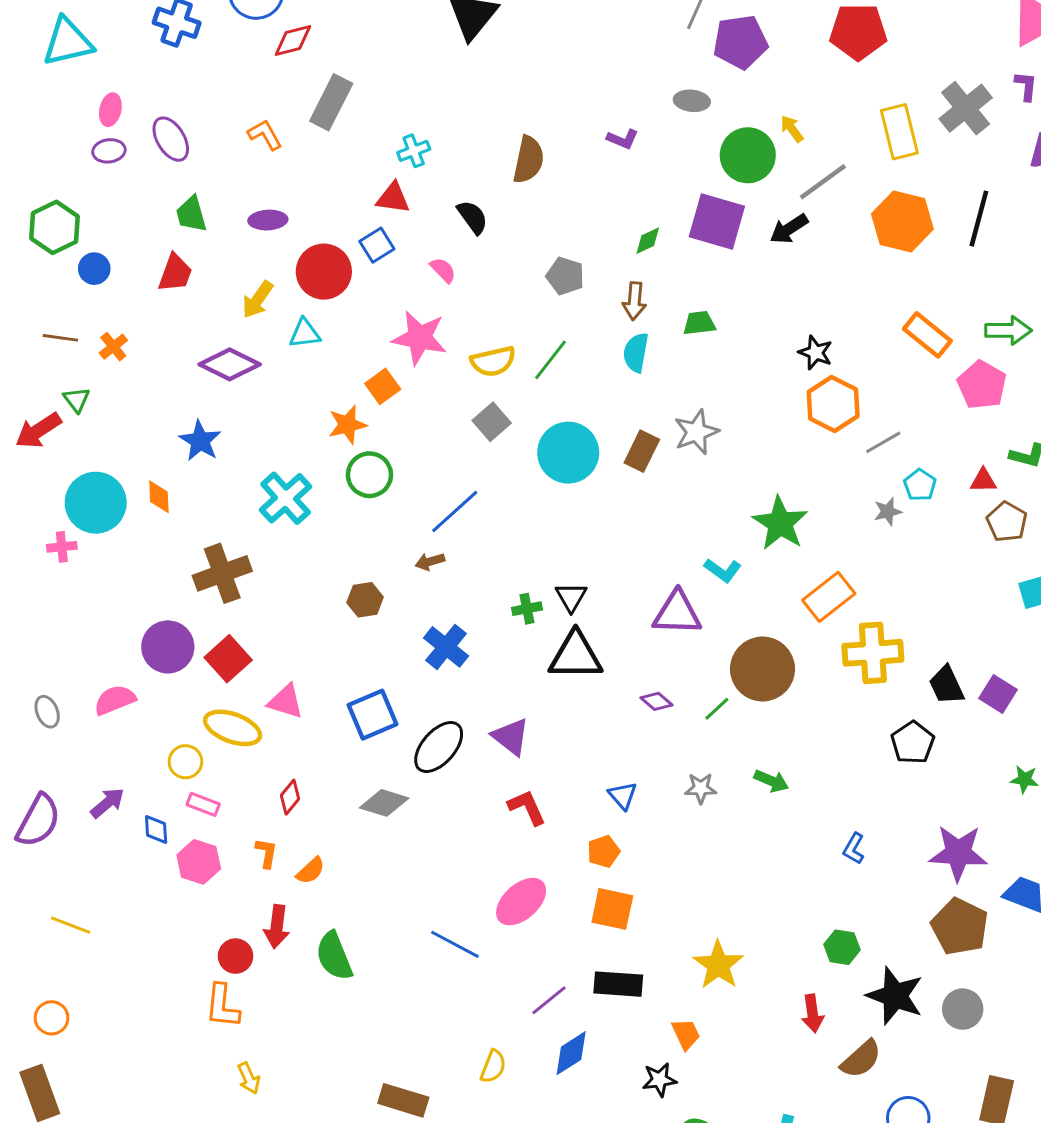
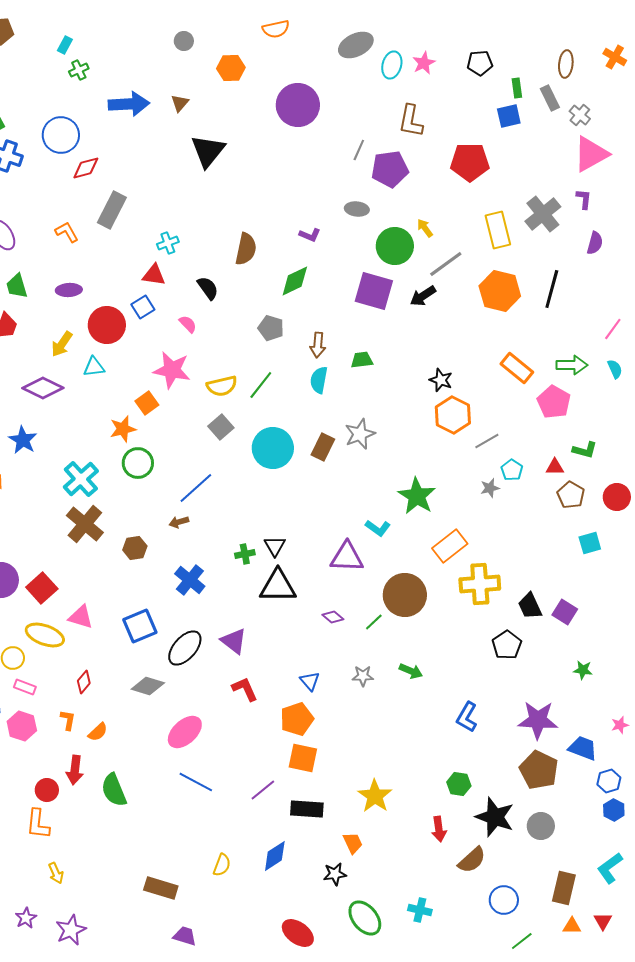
green diamond: (648, 241) -> (295, 281), moved, size x1.6
brown cross: (222, 573) -> (85, 524), moved, turned -30
blue L-shape: (854, 849) -> (467, 717), size x1.4
orange pentagon: (604, 852) -> (297, 719), size x1.5
pink ellipse: (521, 902) -> (185, 732), moved
purple line: (549, 1000) -> (263, 790), moved

